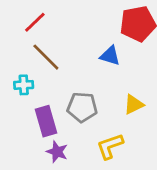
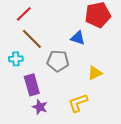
gray pentagon: (82, 107) -> (58, 61), moved

